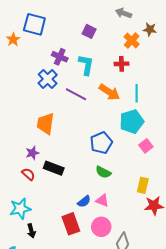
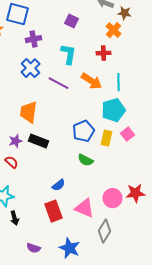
brown star: (150, 29) -> (124, 13), moved
purple cross: (60, 57) -> (34, 39), moved, turned -35
black rectangle: (54, 168) -> (38, 141), moved
yellow rectangle: (143, 185) -> (106, 138), moved
pink triangle: (102, 200) -> (84, 208), moved, size x1.5
blue semicircle: (84, 202) -> (58, 185), moved
pink circle: (101, 227) -> (112, 198), moved

